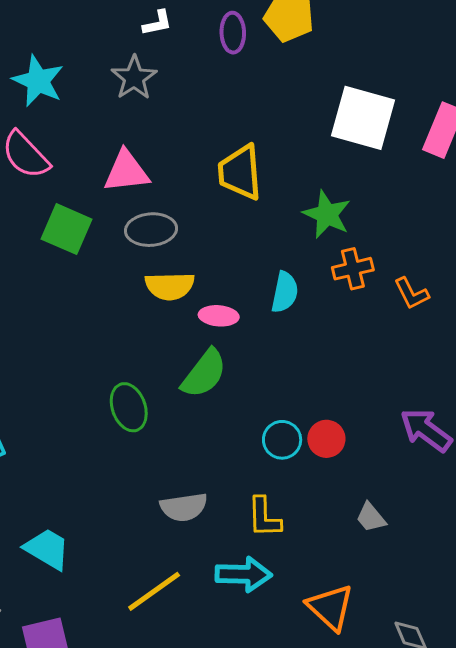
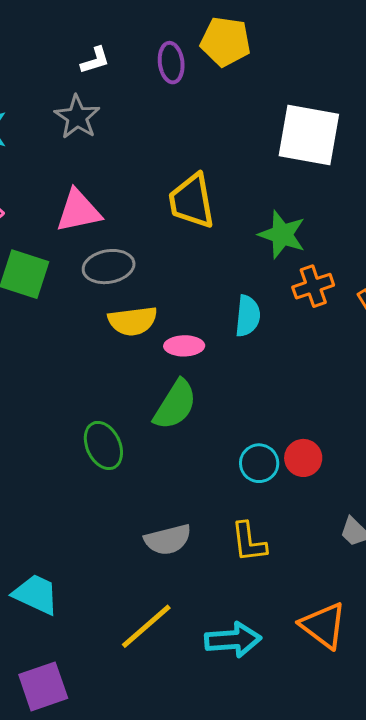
cyan arrow: (244, 574) -> (233, 640), moved

